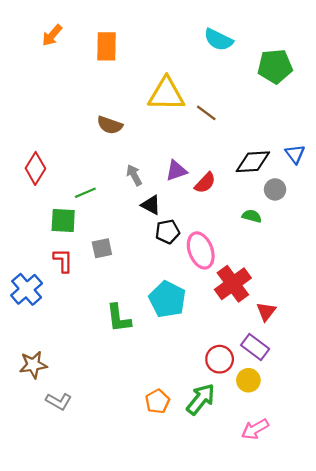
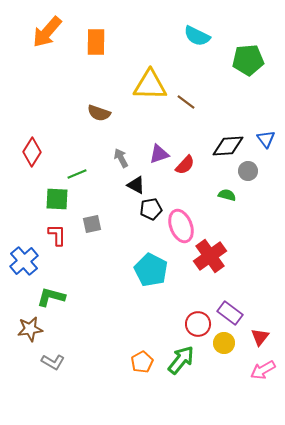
orange arrow: (52, 35) -> (47, 32), size x1.6
red triangle: (266, 311) -> (260, 337), moved
green L-shape: (119, 318) -> (51, 297), moved, turned 112
pink arrow: (255, 429) -> (263, 370), moved

